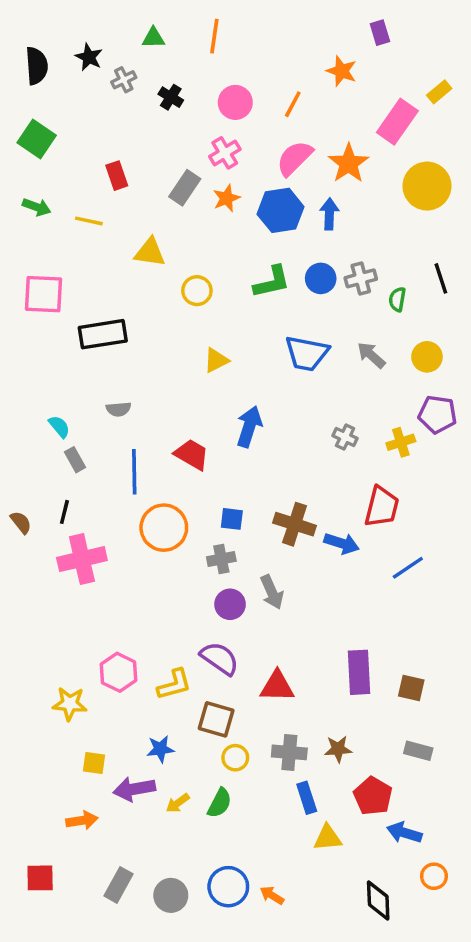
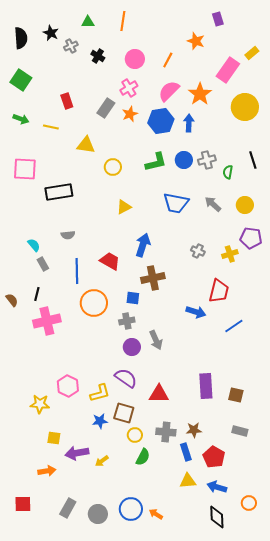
brown cross: (295, 524) -> (153, 278), moved, turned -30
blue star: (160, 749) -> (100, 421), moved
blue rectangle: (307, 798) -> (186, 452), moved
green semicircle: (220, 803) -> (143, 457), moved
blue arrow: (404, 833) -> (217, 487), moved

